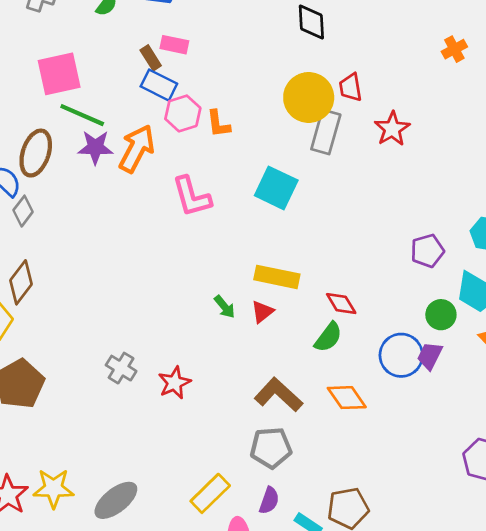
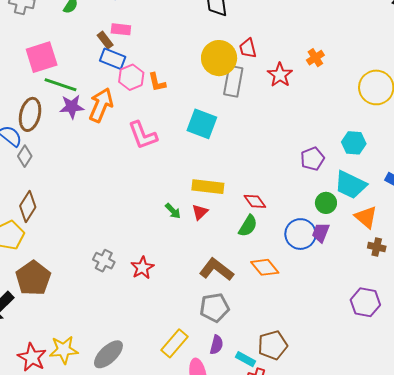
orange cross: (454, 49) -> (315, 58), moved

